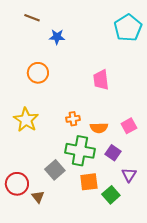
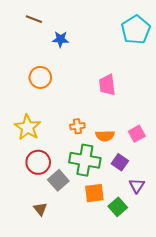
red circle: (17, 184) -> (38, 162), moved

